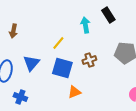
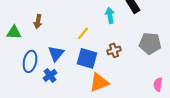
orange triangle: (74, 92) -> (99, 82), size x1.5
blue cross: (20, 97) -> (50, 75), moved, turned 32

